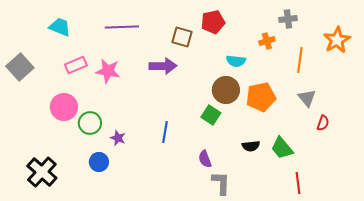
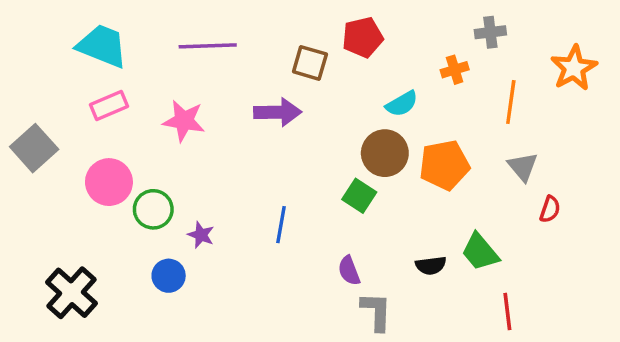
cyan trapezoid: (60, 27) -> (102, 46), size x1.4
cyan semicircle: (236, 61) -> (402, 104), turned -36
pink rectangle: (76, 65) -> (109, 105), moved
gray square: (20, 67) -> (34, 148), moved
black semicircle: (251, 146) -> (431, 265), moved

